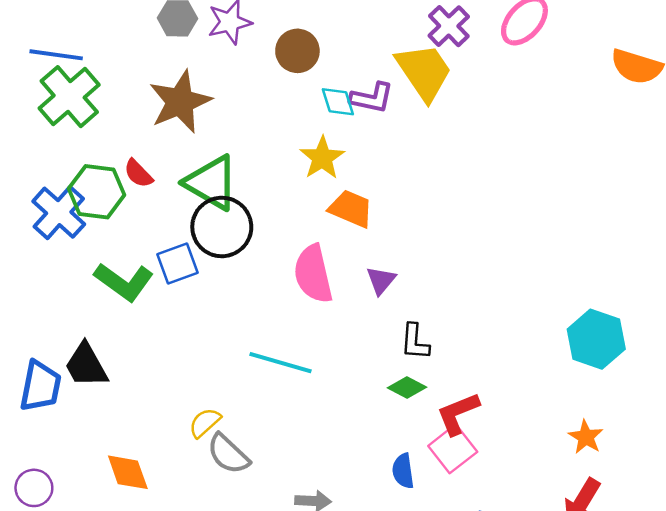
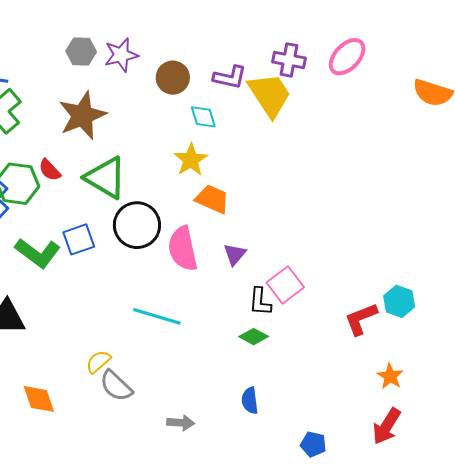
purple cross: (449, 26) -> (289, 60), turned -36
purple L-shape: (372, 98) -> (230, 77), moved
black circle: (222, 227) -> (137, 225), moved
cyan hexagon: (596, 339) -> (399, 301), size x0.7
red L-shape: (458, 414) -> (361, 319), moved
pink square: (453, 449) -> (285, 285), moved

